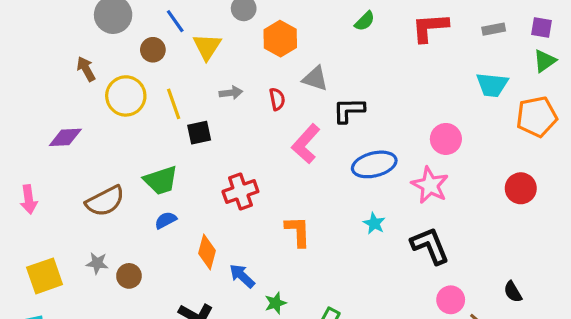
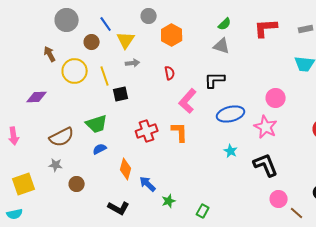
gray triangle: (315, 78) -> (222, 46), moved
gray arrow: (231, 93) -> (133, 63), moved
orange L-shape: (298, 231) -> (180, 132), moved
gray star: (97, 263) -> (56, 165), moved

